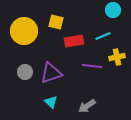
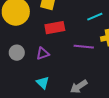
red rectangle: (74, 41) -> (55, 28), moved
purple triangle: (51, 73) -> (43, 54), size x0.6

